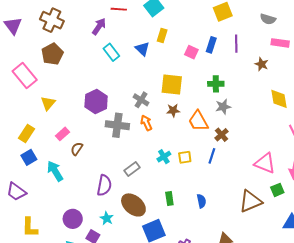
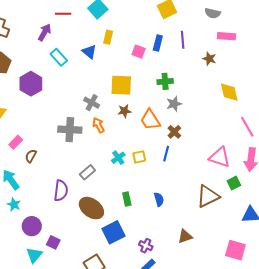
purple hexagon: (96, 101) -> (31, 84), moved
cyan star: (107, 218) -> (14, 205), moved

